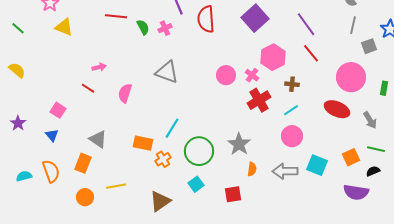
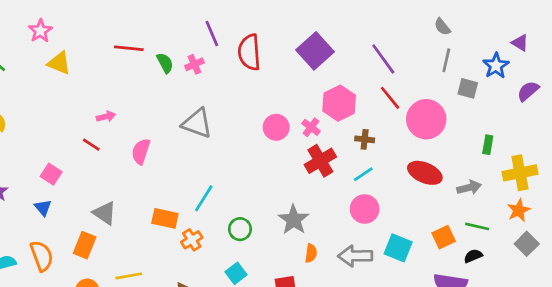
gray square: (369, 46) -> (468, 88), turned 35
pink circle: (351, 77) -> (426, 119), moved
gray arrow: (370, 120) -> (469, 188), turned -72
green circle: (199, 151) -> (240, 229), size x0.6

